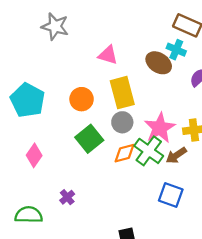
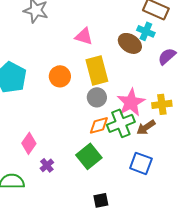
green square: (89, 139) -> (89, 156), moved
green cross: (149, 151) -> (121, 123), turned 32
pink diamond: (34, 155) -> (29, 143), moved

